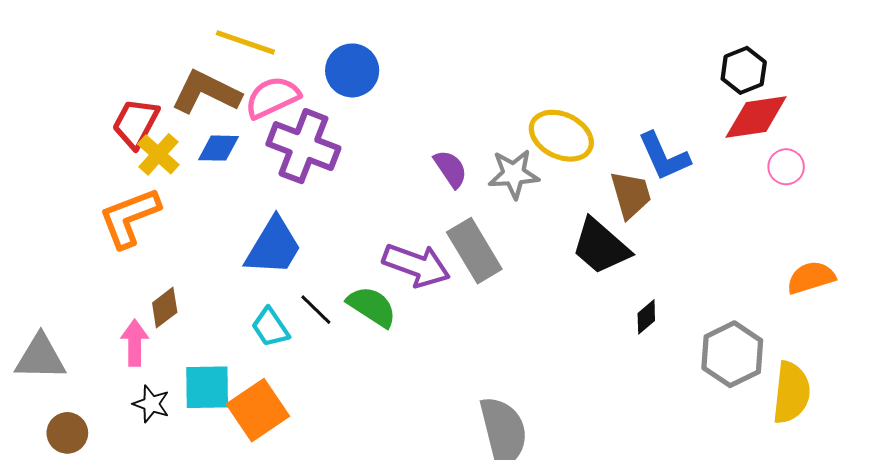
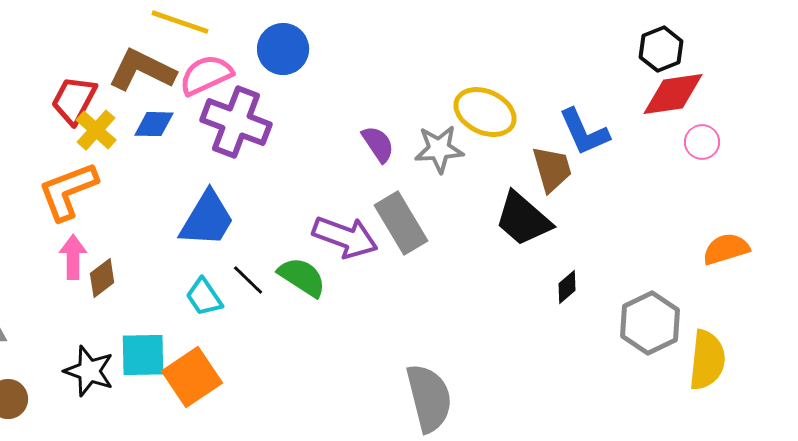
pink arrow: (135, 343) -> (73, 257), moved
black star: (151, 404) -> (89, 371), size x1.4

